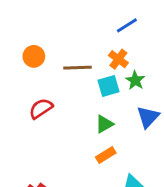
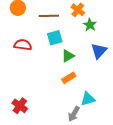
cyan square: (109, 86) -> (55, 38), moved
red semicircle: (41, 109) -> (23, 45), turned 42

